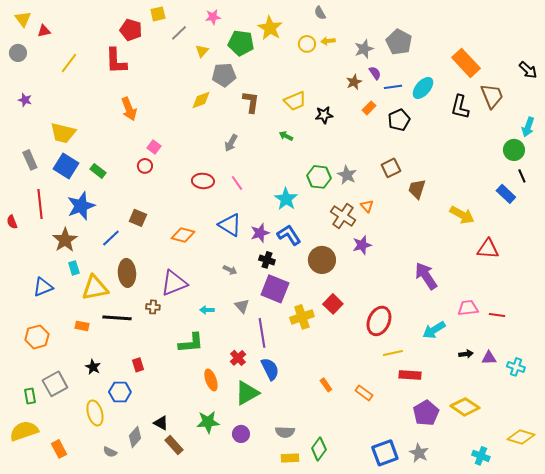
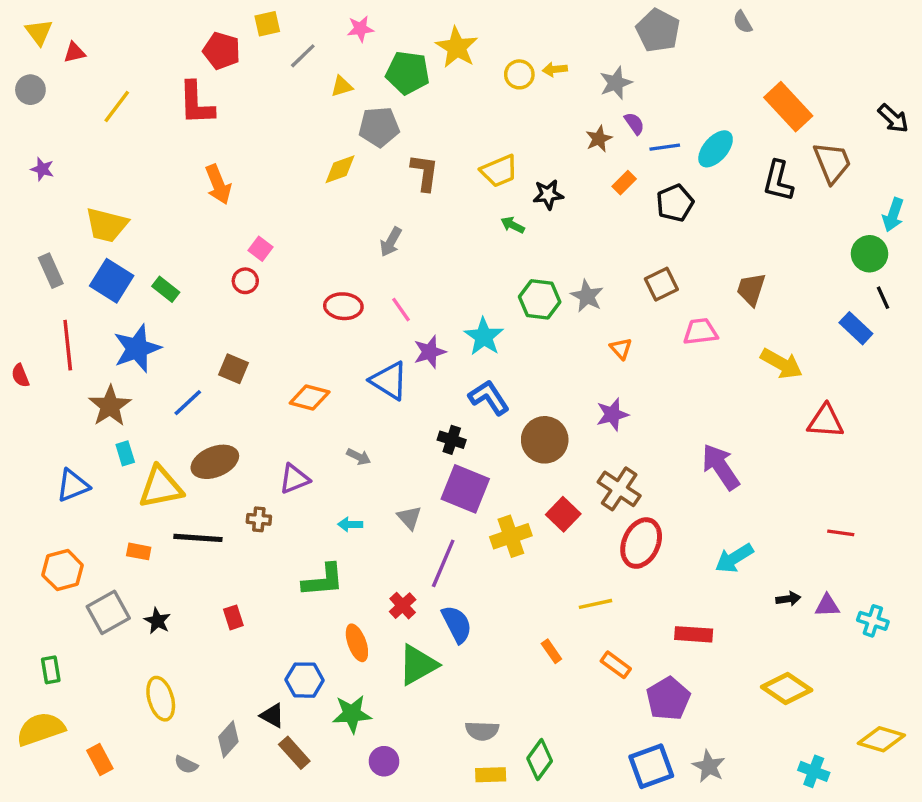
gray semicircle: (320, 13) -> (743, 22), moved
gray pentagon: (399, 42) -> (658, 30), moved
yellow triangle: (202, 51) -> (342, 86), turned 32
green arrow: (286, 136) -> (513, 225), moved
brown trapezoid: (417, 189) -> (751, 289), moved
brown cross: (343, 216) -> (619, 489), moved
purple star: (260, 233) -> (430, 352), moved
gray arrow: (230, 270) -> (359, 457), moved
brown ellipse: (127, 273) -> (215, 462), turned 72
purple triangle: (174, 283) -> (294, 479), size x0.7
pink trapezoid: (468, 308) -> (700, 332), moved
purple line: (262, 333) -> (443, 563), turned 32
yellow line: (393, 353) -> (595, 604), moved
gray square: (55, 384) -> (108, 612), moved
blue hexagon: (120, 392) -> (304, 680), moved
purple pentagon: (426, 413) -> (668, 699), moved
purple circle: (241, 434) -> (384, 761), moved

